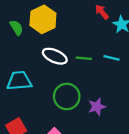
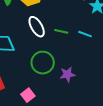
white ellipse: (55, 56) -> (37, 27), turned 30

